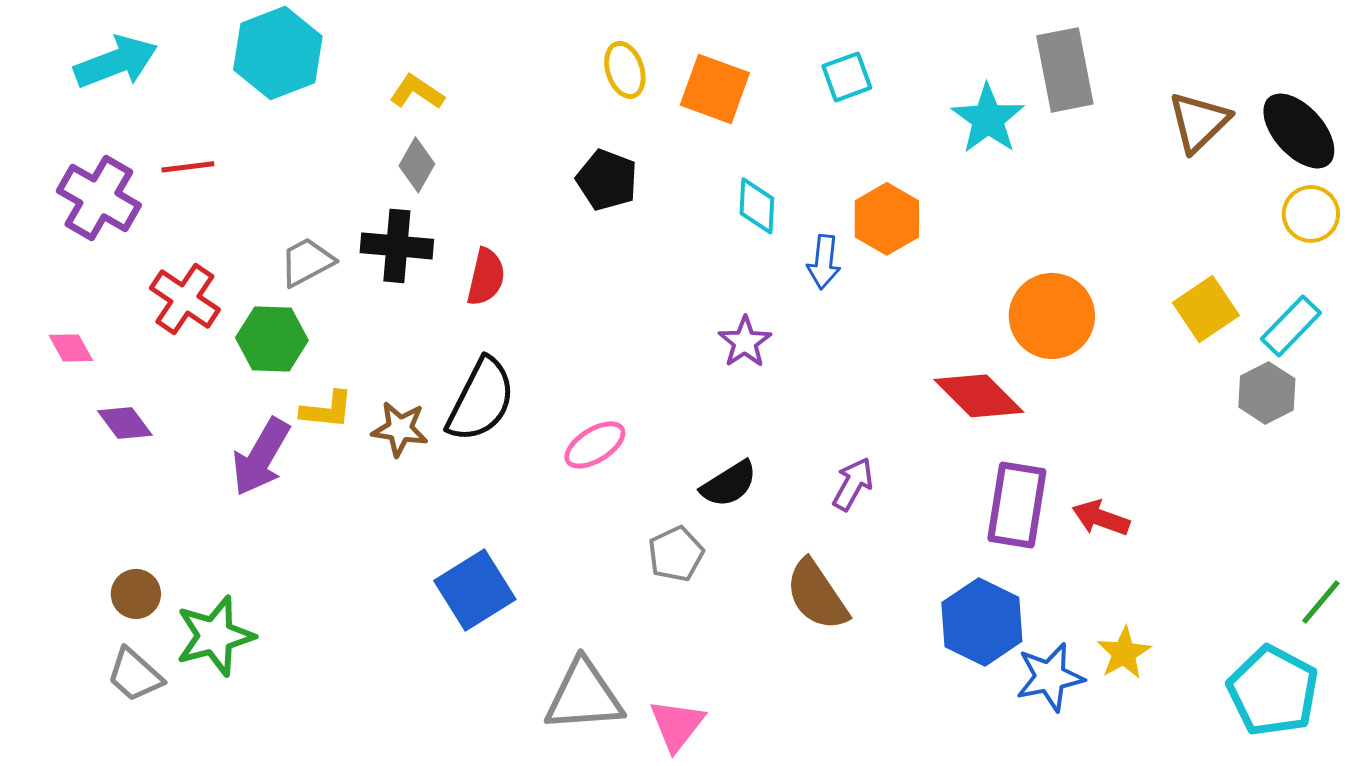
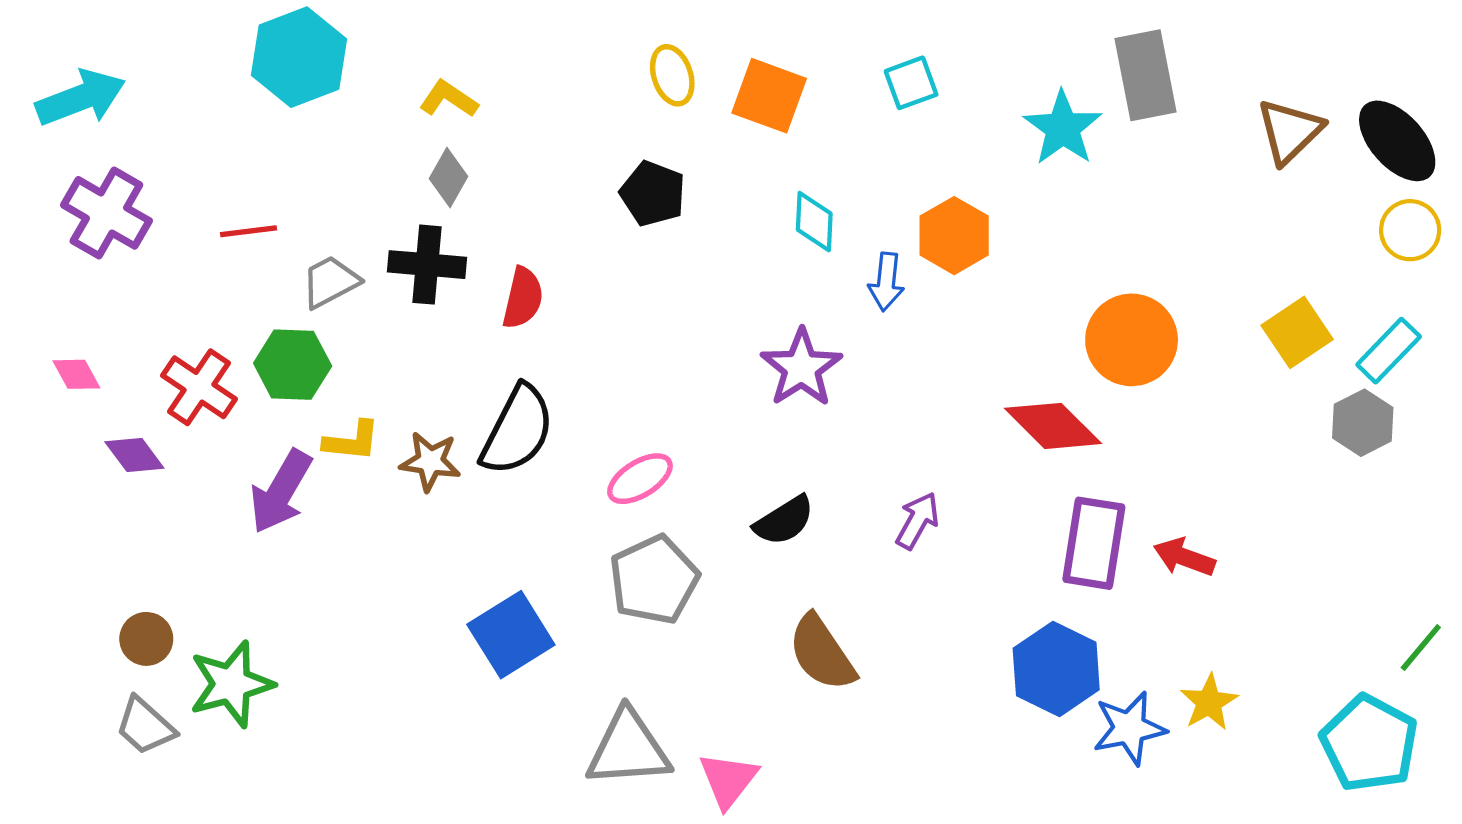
cyan arrow: (116, 62) -> (81, 98), moved
red line: (188, 167) -> (248, 231), moved
red cross: (185, 299) -> (199, 387), moved
purple star: (745, 342) -> (801, 368), size x1.4
gray pentagon: (676, 554) -> (654, 580), moved, size x1.5
brown semicircle: (817, 595) -> (822, 653), moved

